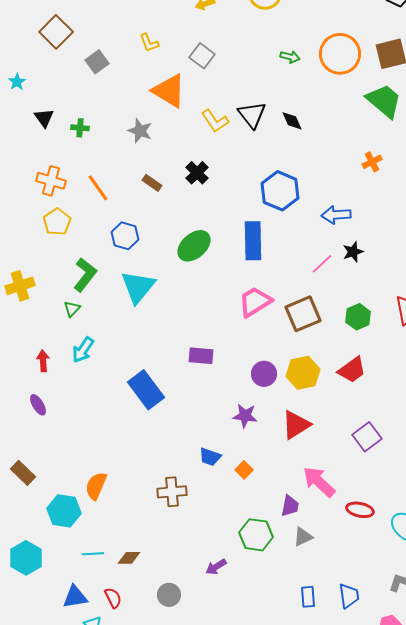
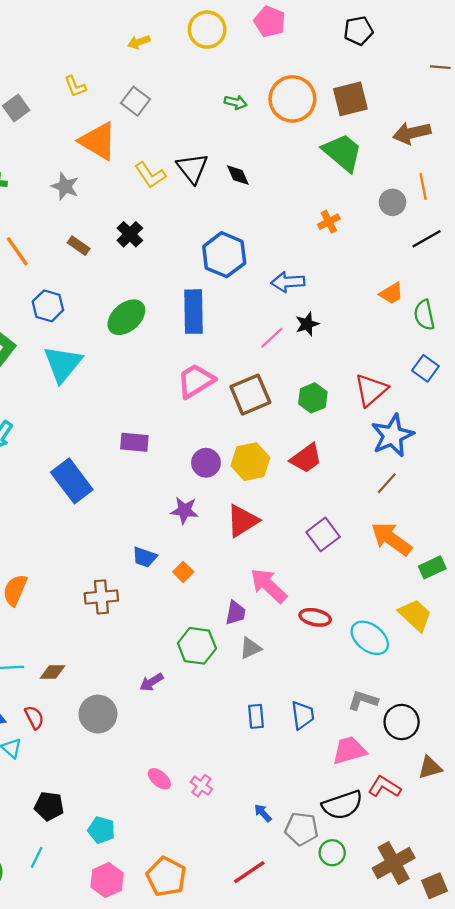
gray circle: (169, 595) -> (98, 714), size x1.4

